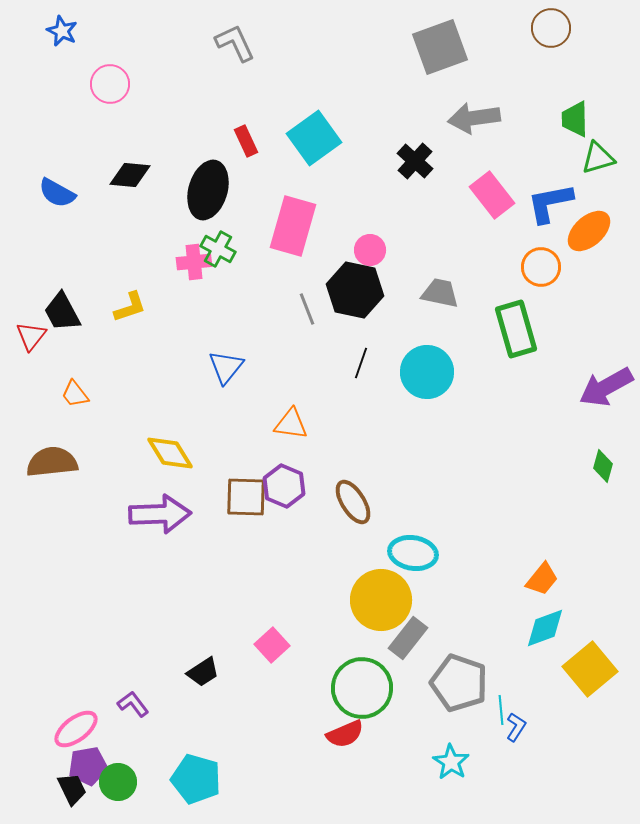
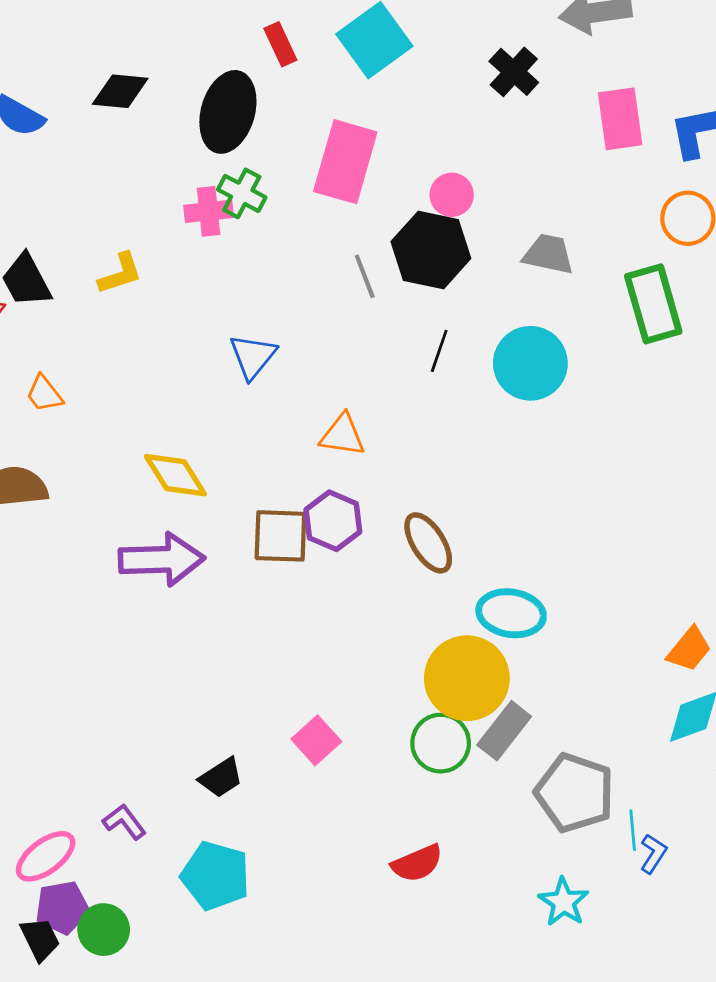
pink rectangle: (492, 195) -> (620, 119), turned 30
green circle: (362, 688) -> (441, 743), moved, size x0.7
cyan pentagon: (196, 779) -> (215, 876), moved

